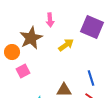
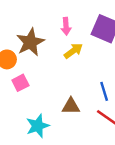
pink arrow: (50, 20) -> (66, 26), moved

